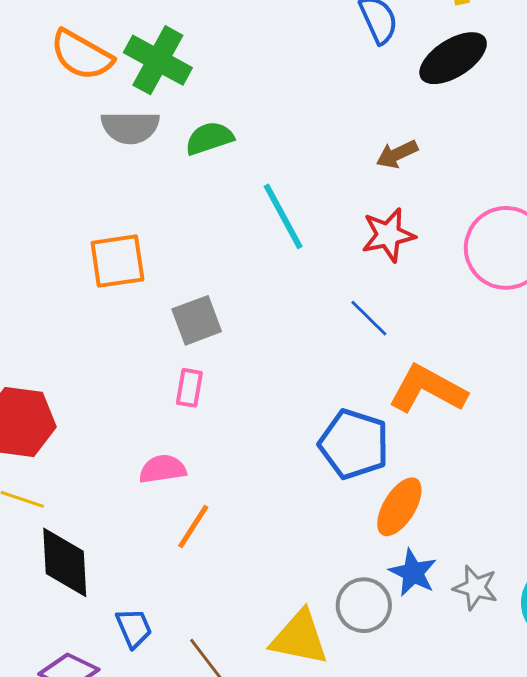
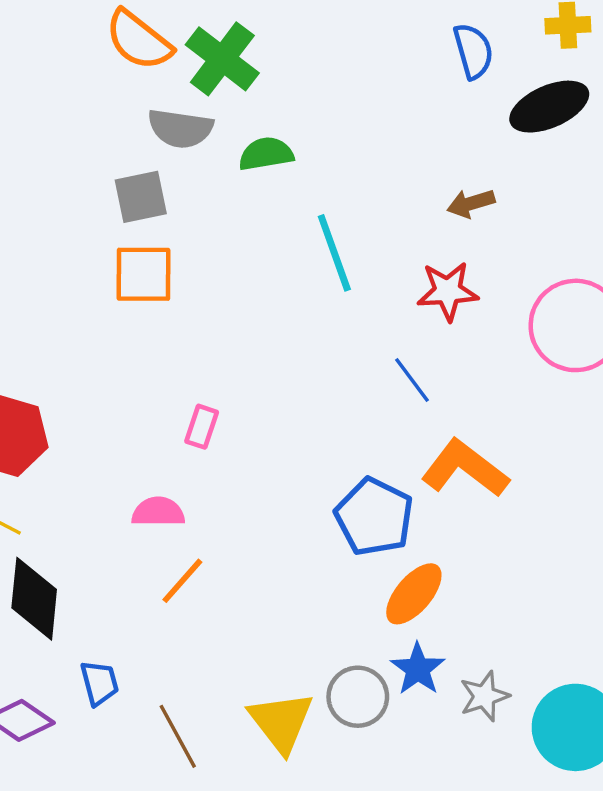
gray square: (197, 320) -> (141, 197), moved
gray star: (475, 588) -> (484, 696), turned 30
yellow triangle: (299, 638) -> (281, 722), turned 32

